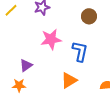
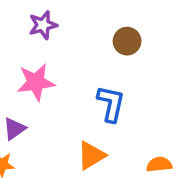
pink star: (51, 39) -> (36, 82), moved

